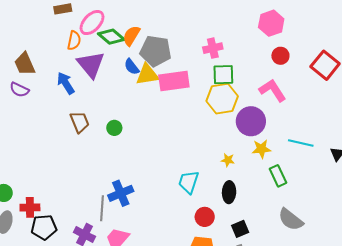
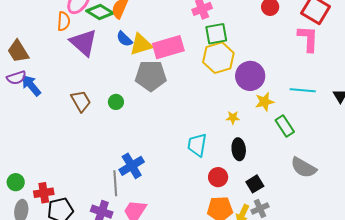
gray pentagon: (156, 51) -> (151, 76), moved
blue arrow: (66, 83) -> (31, 85), moved
purple semicircle: (19, 90) -> (16, 78), turned -36
pink L-shape: (273, 90) -> (308, 39), moved, turned 44

